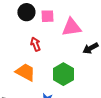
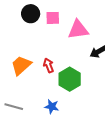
red arrow: (35, 44) -> (49, 65), moved
orange trapezoid: (25, 72) -> (21, 65), moved, turned -70

